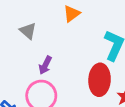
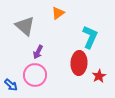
gray triangle: (28, 31) -> (25, 26), size x1.5

